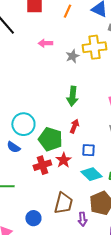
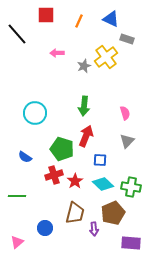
yellow cross: (94, 47) -> (106, 57), turned -30
cyan circle: (23, 124) -> (35, 113), moved
red arrow: (74, 126) -> (86, 136), size x1.5
red star: (63, 160) -> (75, 181), moved

